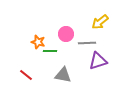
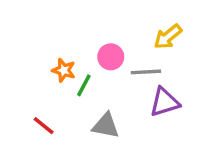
green line: (50, 51) -> (84, 85), turned -64

